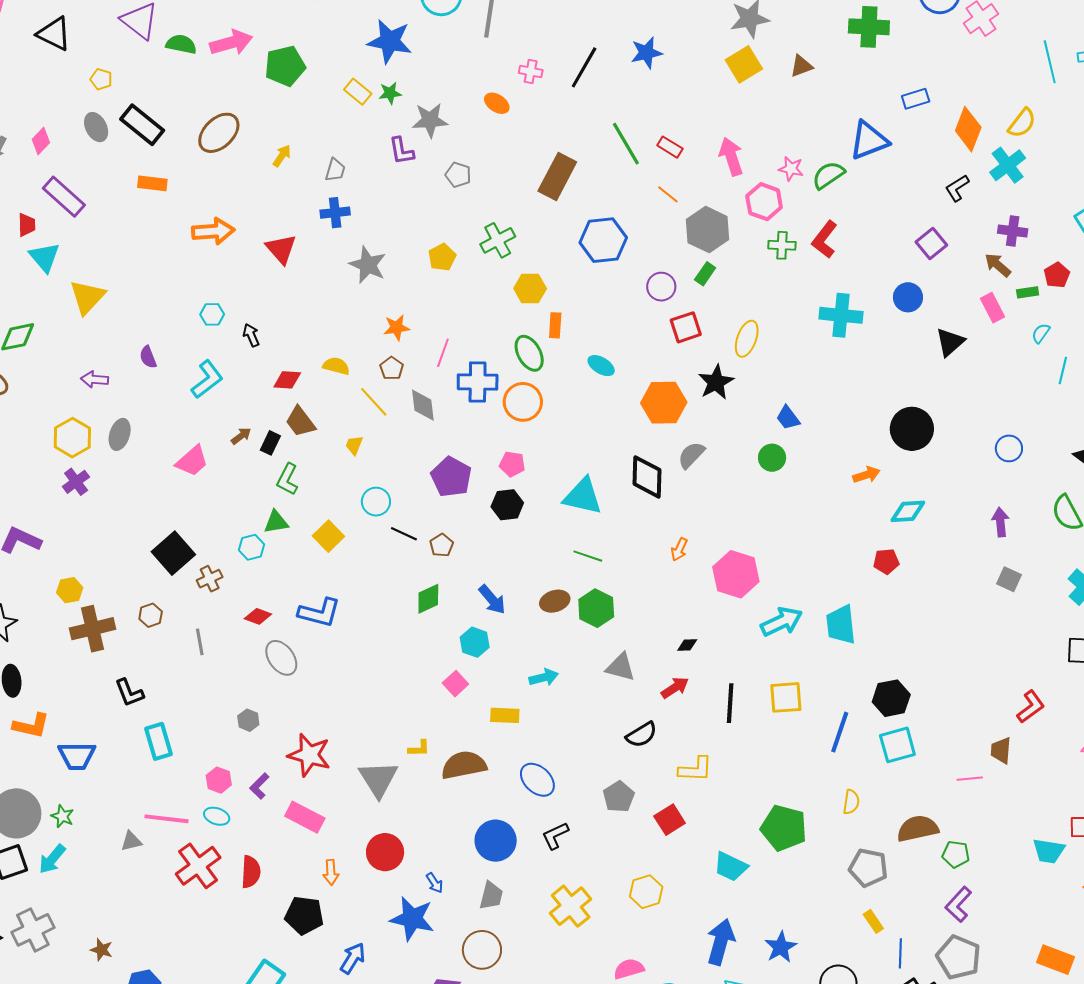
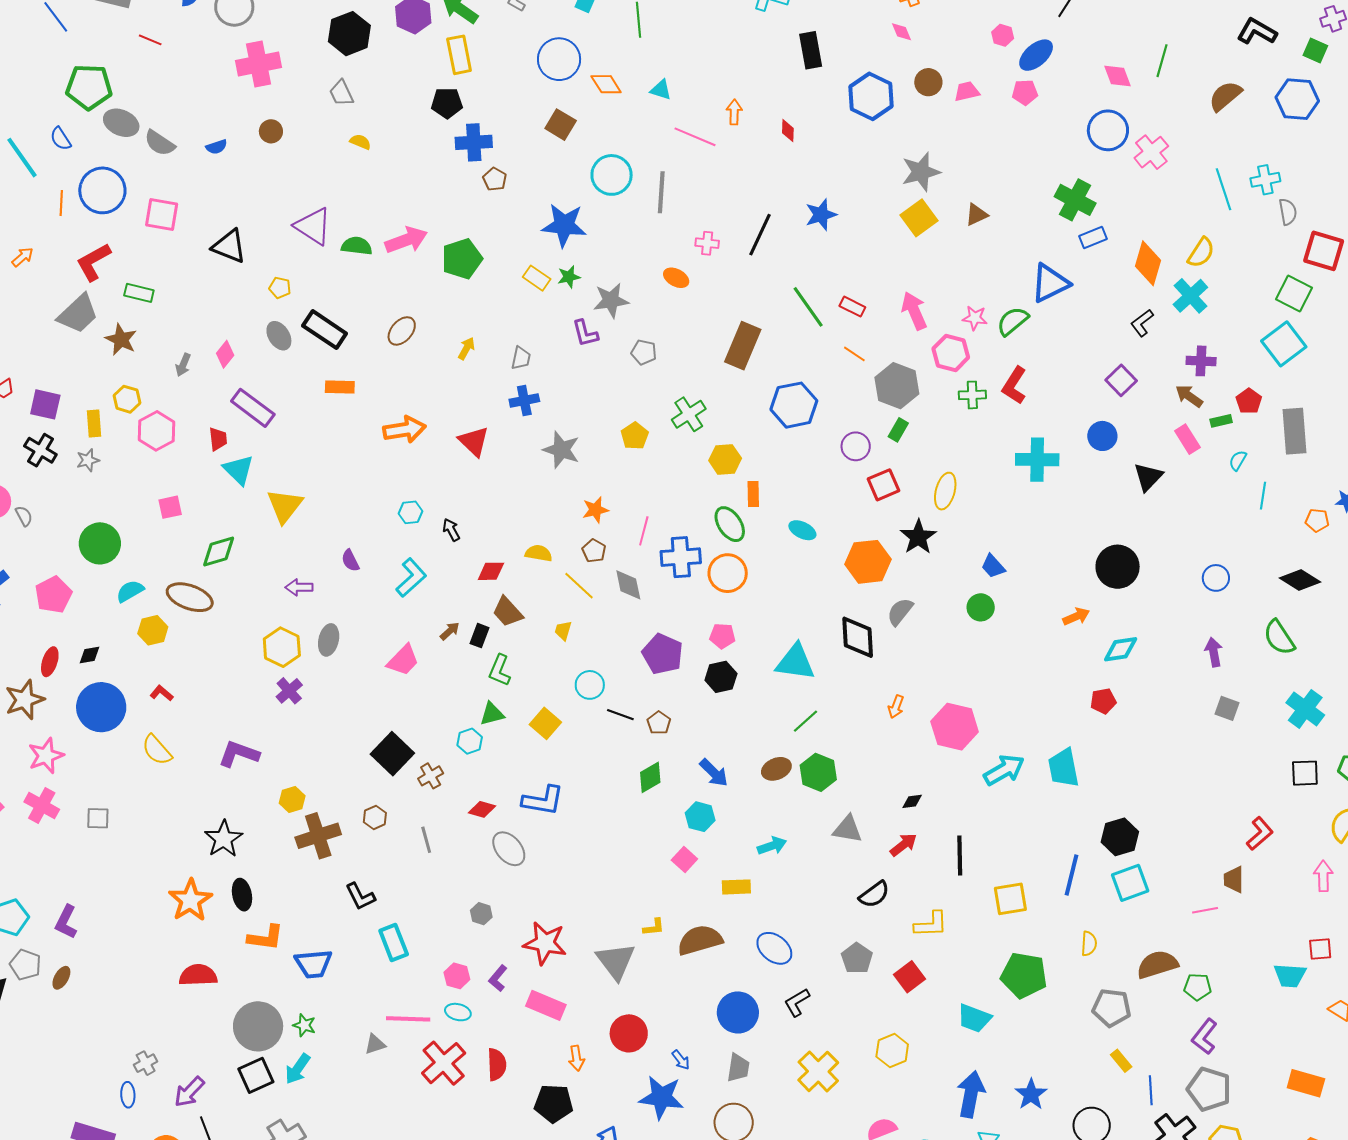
green cross: (869, 27) -> (1075, 200), moved, turned 30
brown ellipse: (219, 133) -> (402, 331), size x0.7
green line: (588, 556) -> (805, 721), turned -56
yellow square: (786, 697) -> (1010, 899), moved

